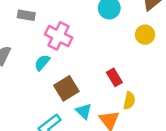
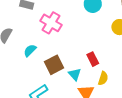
cyan semicircle: (42, 63) -> (30, 50), moved
cyan triangle: (84, 111) -> (75, 74), moved

